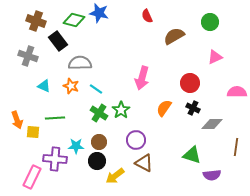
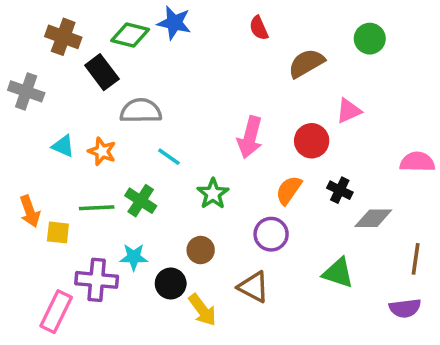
gray cross: (28, 56) -> (26, 91), moved
pink triangle: (215, 57) -> (349, 111), moved
red circle: (190, 83) -> (312, 141), moved
cyan triangle: (44, 86) -> (63, 146), moved
orange star: (71, 86) -> (102, 151), moved
green cross: (99, 113) -> (141, 201), moved
purple circle: (136, 140) -> (271, 234), moved
brown circle: (99, 142) -> (201, 250), moved
purple semicircle: (212, 175) -> (405, 308), moved
yellow arrow: (115, 176) -> (202, 310), turned -90

